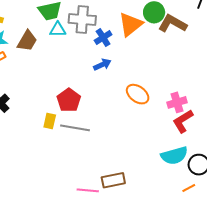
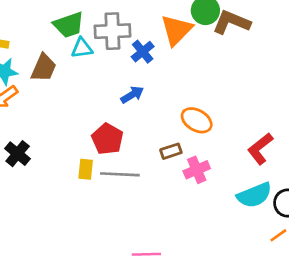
blue arrow: (102, 65) -> (132, 95), moved
pink cross: (177, 102) -> (197, 170), moved
brown rectangle: (113, 180) -> (171, 151), moved, size x0.7

